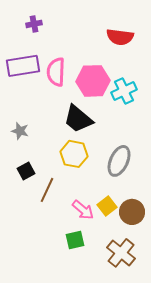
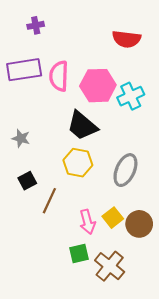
pink arrow: (83, 210) -> (87, 222), turned 35
brown cross: (121, 253) -> (110, 266), moved

